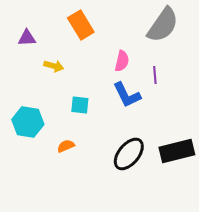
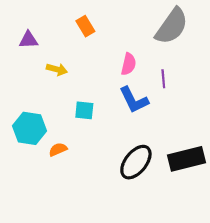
orange rectangle: (81, 25) -> (85, 26), size x0.7
orange semicircle: (66, 146) -> (58, 149), moved

